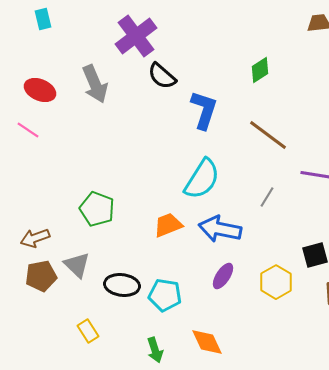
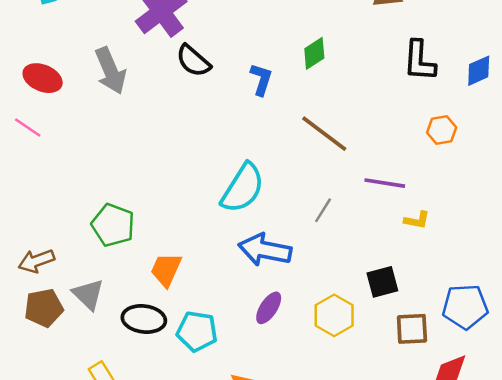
blue L-shape: (204, 110) -> (261, 79), moved, size x0.7
orange trapezoid: (168, 225) -> (166, 270), moved, turned -44

